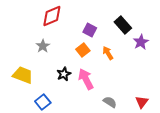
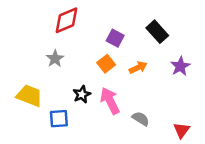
purple star: (141, 42) -> (180, 66), moved
orange arrow: (108, 53) -> (138, 68), turned 96
blue square: (43, 102) -> (59, 119), moved, turned 35
gray semicircle: (110, 102) -> (141, 119), moved

